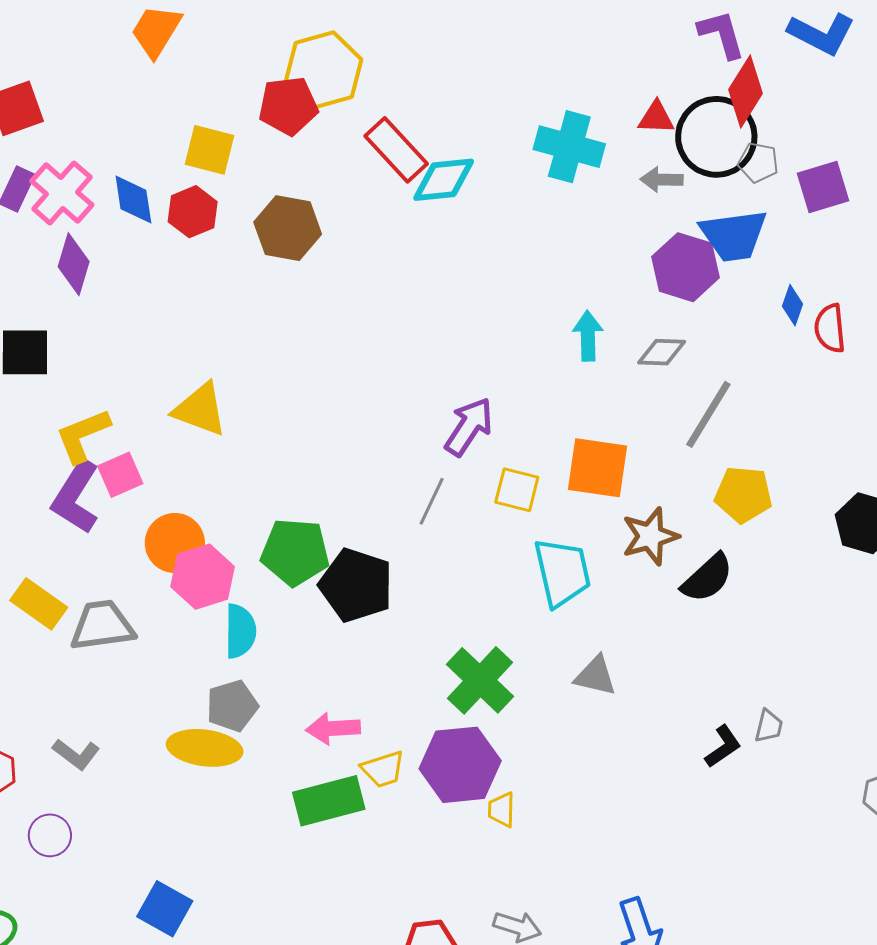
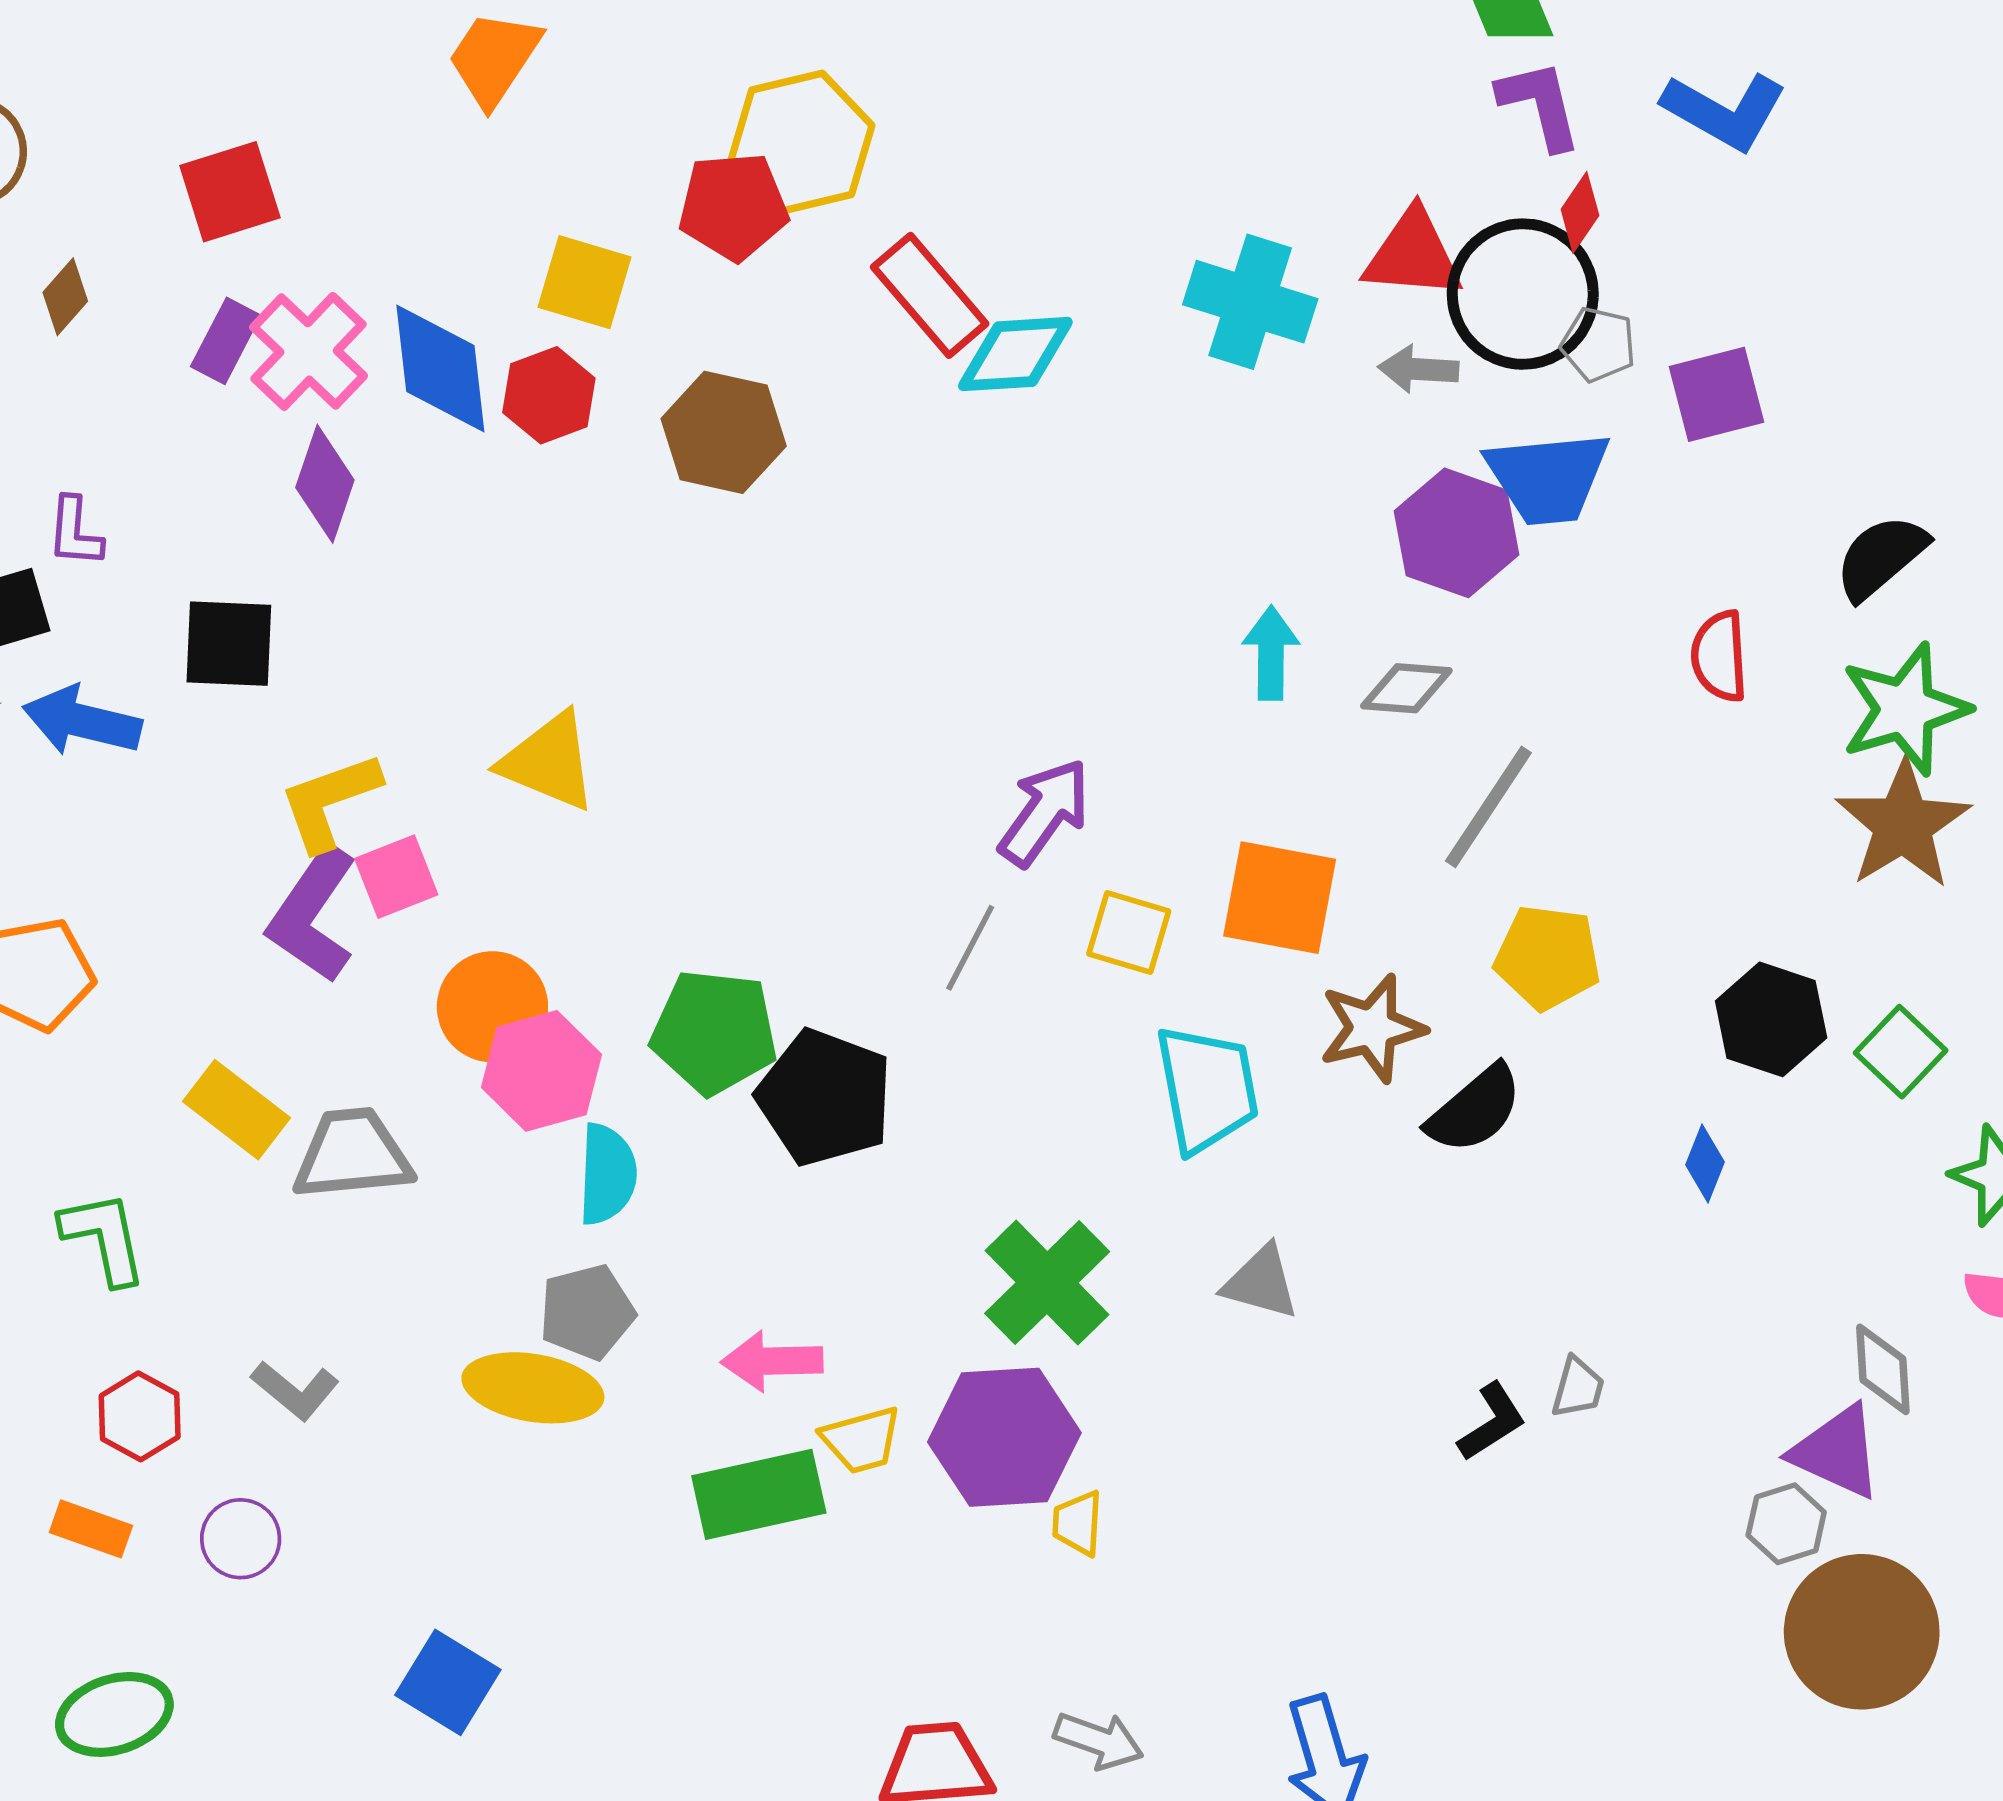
red diamond: (746, 92) -> (1580, 212), size x0.6
red triangle: (656, 118) -> (1413, 254), size x1.5
blue diamond: (133, 199) -> (440, 369), size x1.4
blue diamond: (793, 305) -> (1705, 1163), moved

